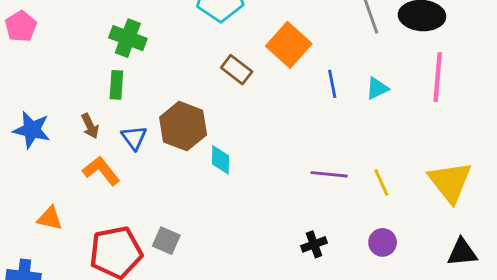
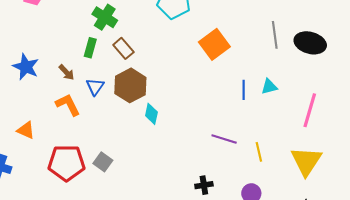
brown rectangle: (237, 70) -> (123, 48), moved
pink line: (438, 77) -> (310, 110), moved
blue line: (332, 84) -> (244, 90), moved
brown arrow: (90, 126) -> (66, 72), turned -30

